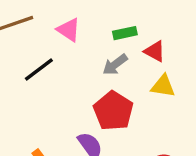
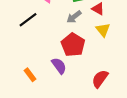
yellow triangle: (163, 86) -> (103, 30), turned 42

